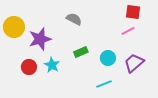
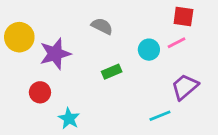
cyan circle: (108, 58) -> (149, 50), moved
cyan star: (52, 65) -> (69, 119), moved
cyan line: (104, 84) -> (160, 116), moved

